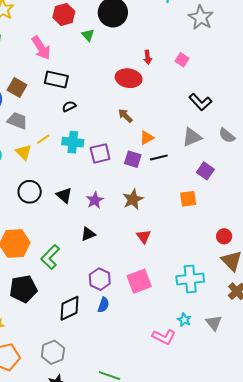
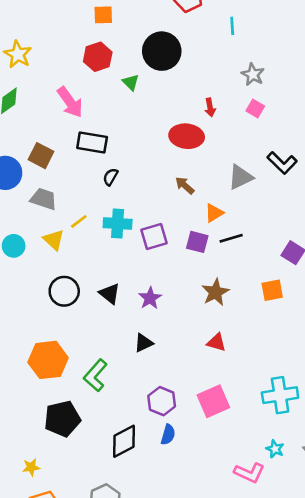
gray star: (201, 18) -> (253, 74), moved, size x0.7
black semicircle: (69, 106) -> (111, 177), turned -32
gray triangle: (192, 137) -> (240, 177), moved
brown star: (133, 199) -> (215, 292), moved
red triangle: (144, 236) -> (216, 342), turned -35

